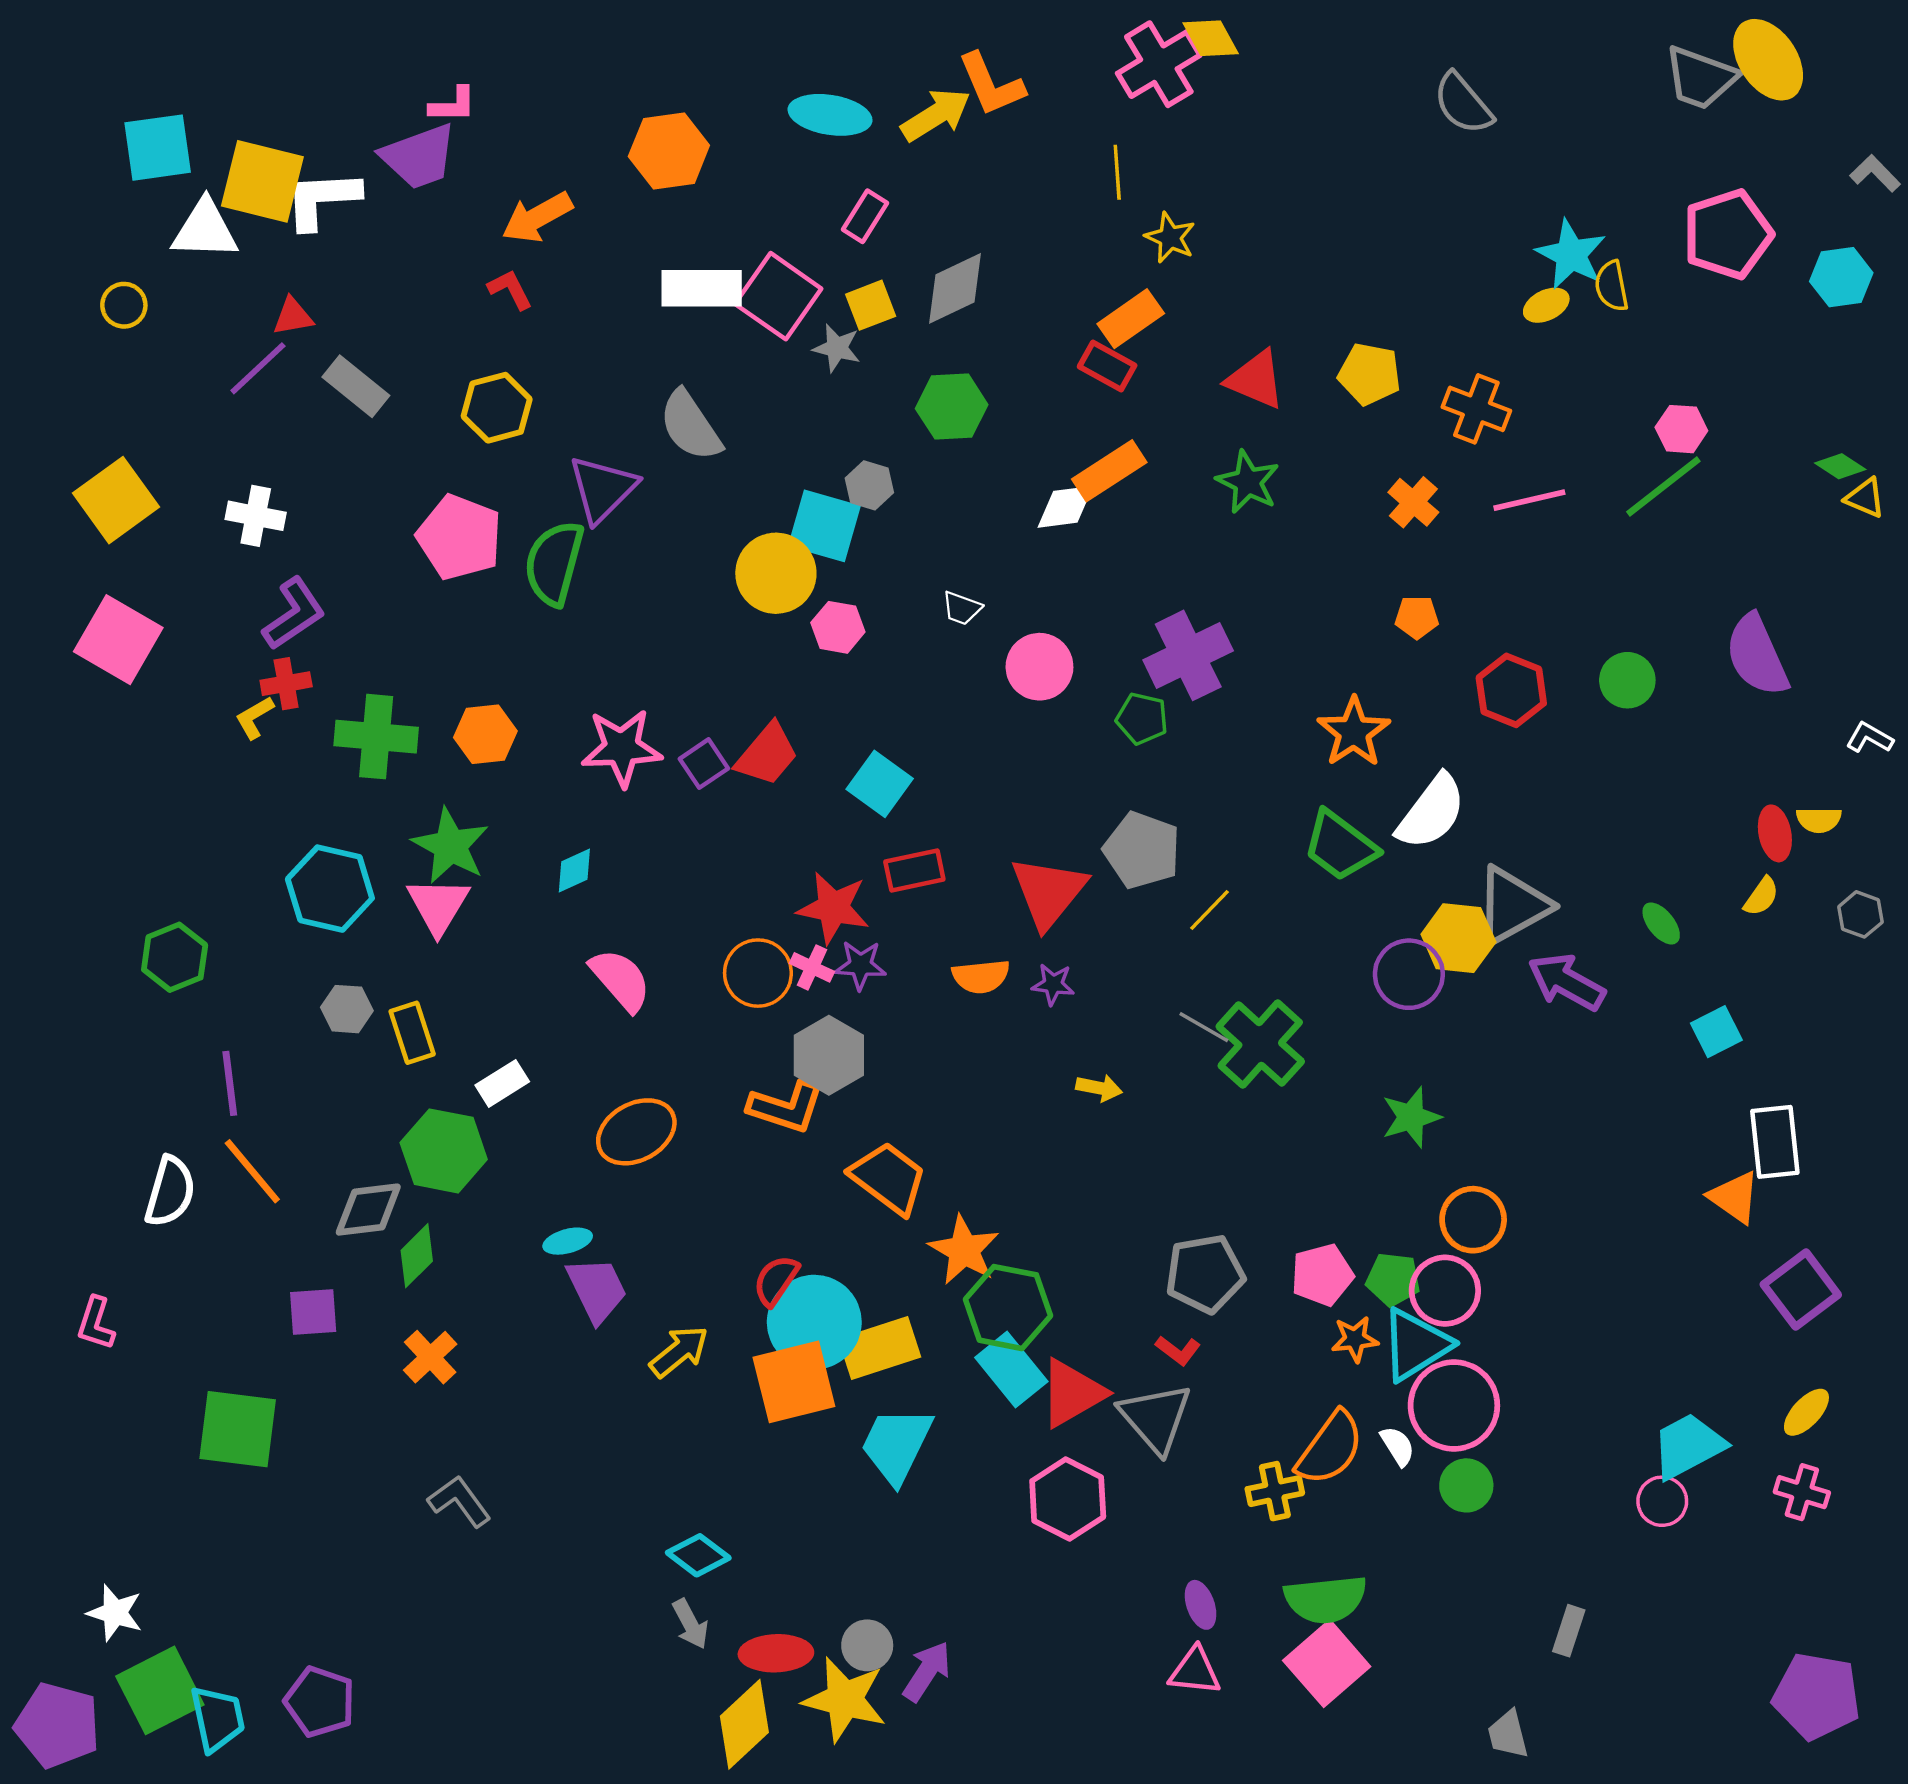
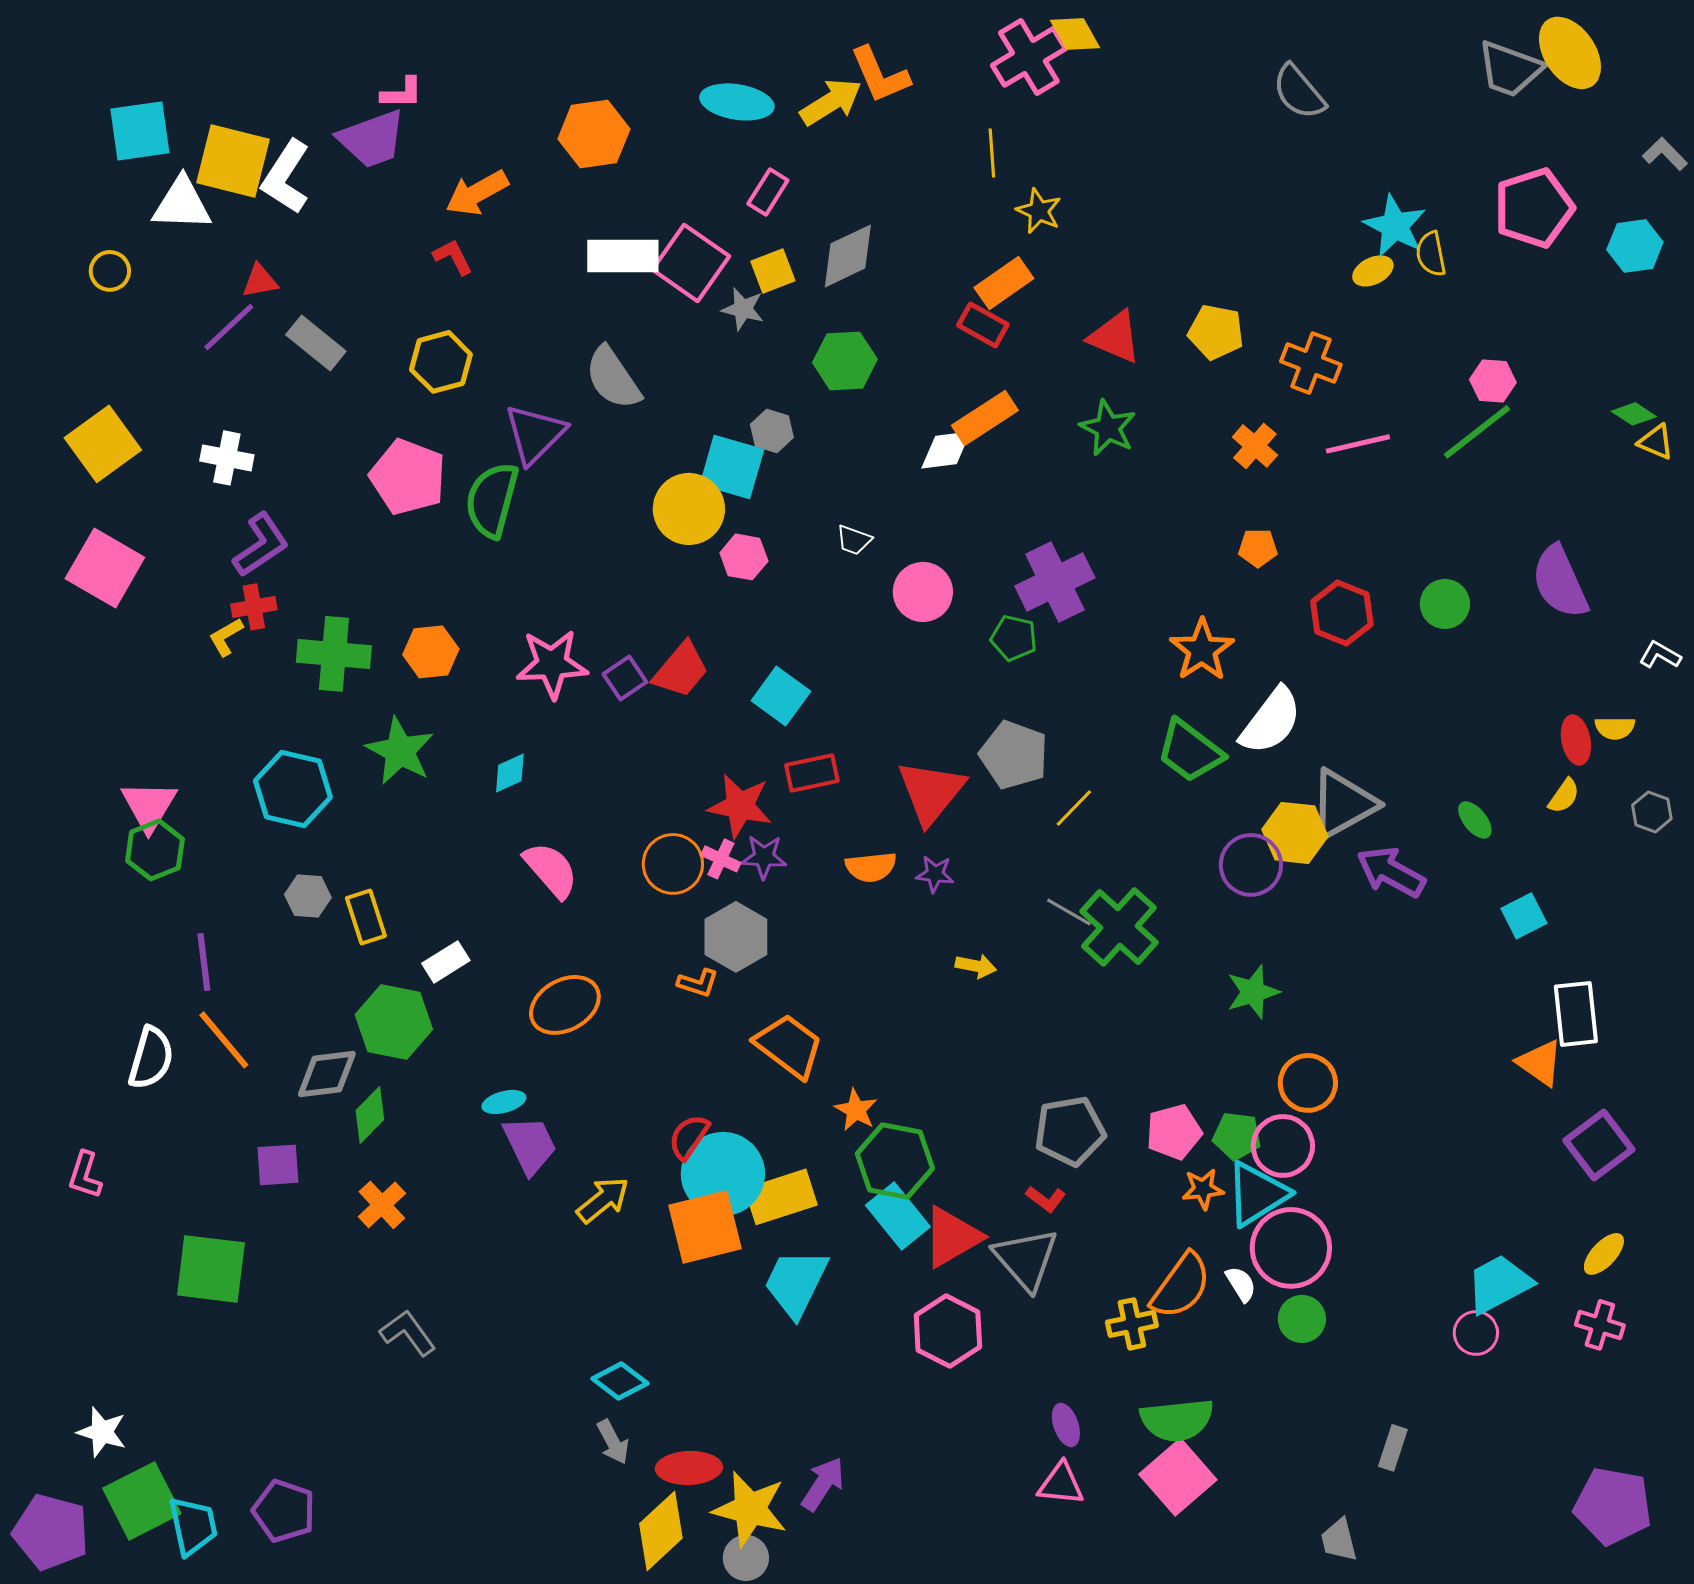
white L-shape: (322, 199) -> (286, 177), turned -54
pink triangle: (438, 905) -> (149, 806), moved
orange L-shape: (786, 1107) -> (698, 983), size x0.6
orange star: (964, 1250) -> (856, 1110), size x0.7
gray circle: (867, 1645) -> (746, 1558), moved

